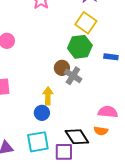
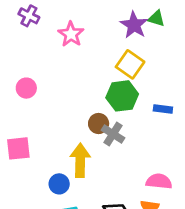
yellow arrow: (48, 96) -> (80, 160), size x1.4
blue circle: (42, 113) -> (59, 184), moved

